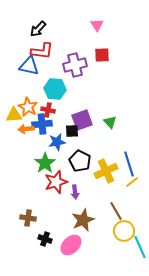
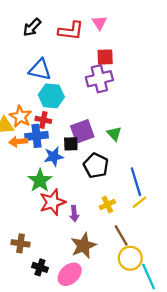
red L-shape: (42, 51) -> (71, 31), moved
purple cross: (75, 65) -> (99, 79), moved
blue triangle: (29, 66) -> (40, 70), moved
black pentagon: (80, 161) -> (96, 166), moved
yellow cross: (106, 171) -> (107, 205), moved, size x0.6

